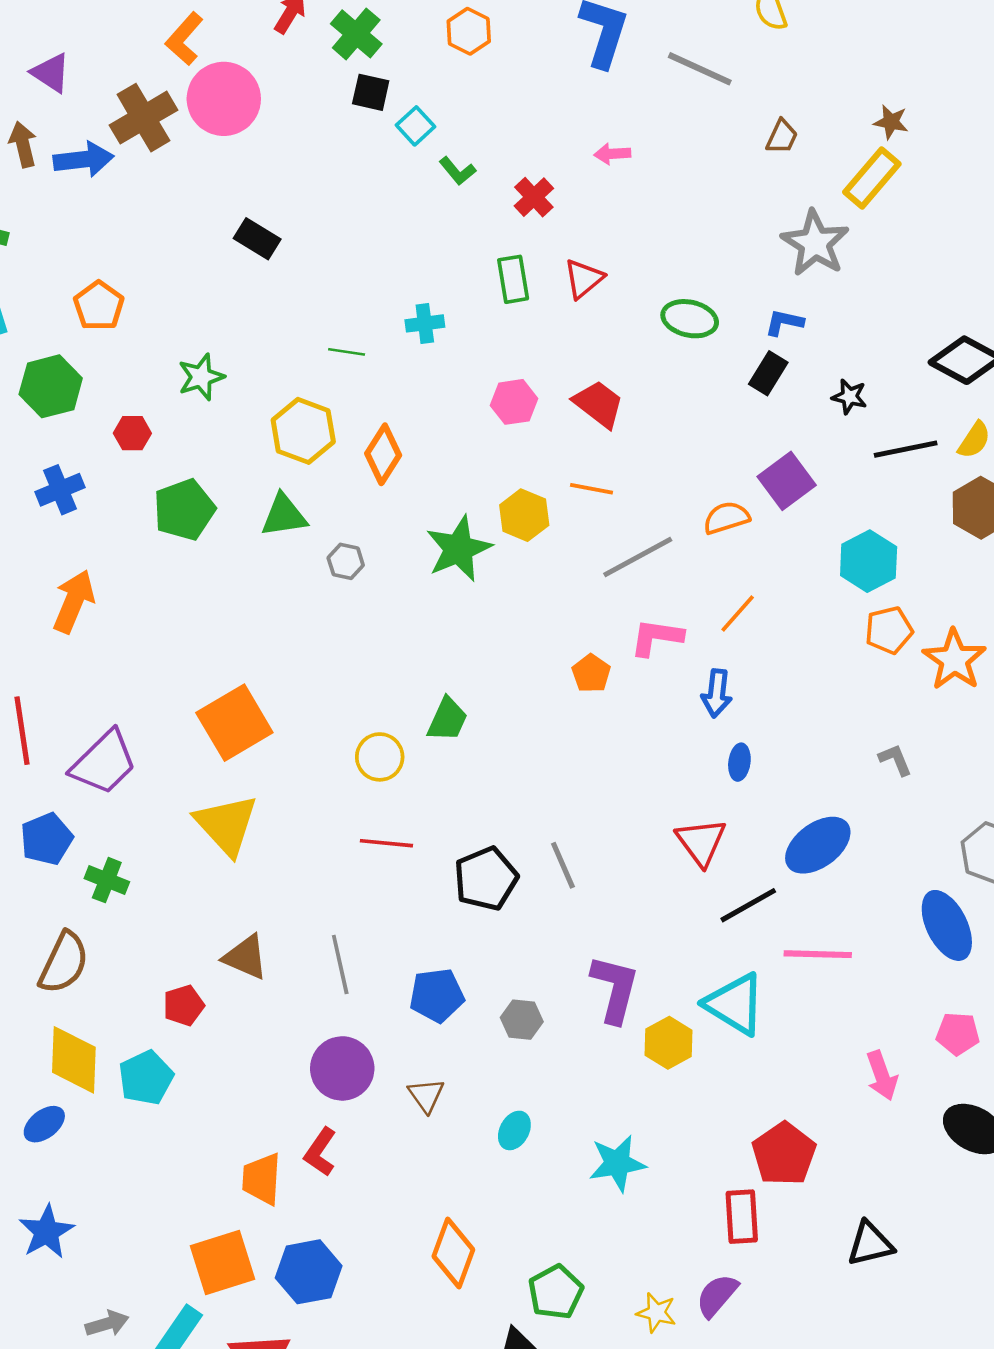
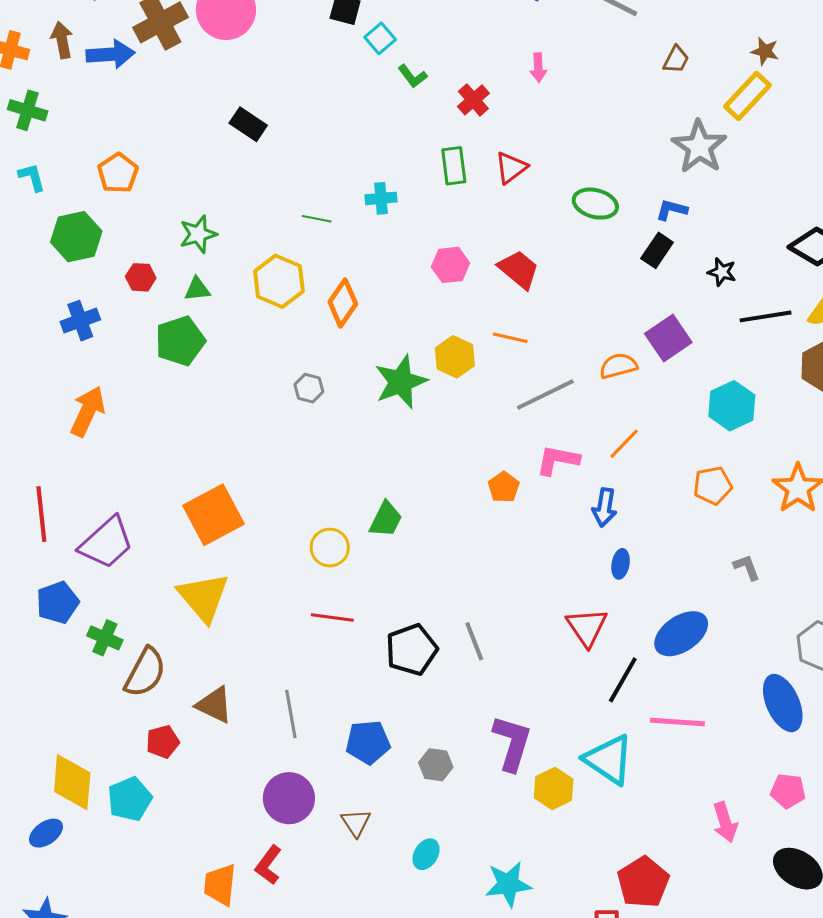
pink arrow: (612, 154) -> (538, 68), turned -92
green triangle: (284, 515) -> (197, 289), moved, size x0.7
orange pentagon: (889, 630) -> (713, 485), moved
black line: (748, 905) -> (623, 680), turned -33
brown semicircle: (64, 963) -> (145, 672), moved

